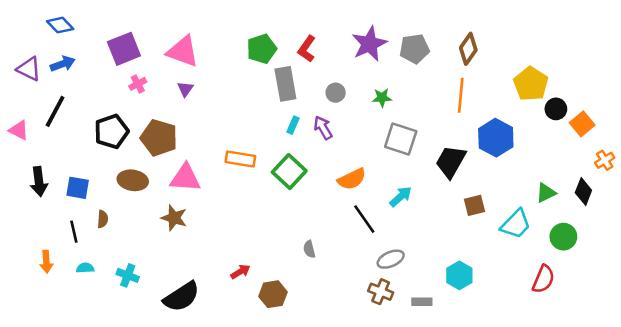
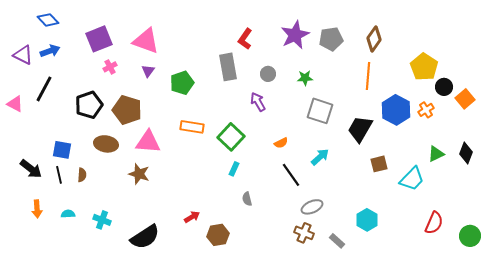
green pentagon: (262, 49) -> (182, 83), moved
cyan rectangle: (293, 125) -> (234, 169), moved
orange cross: (605, 160) -> (426, 110), moved
orange semicircle: (352, 179) -> (281, 143), size x0.6
black arrow: (39, 182) -> (31, 169), moved, turned -45
black line: (74, 232) -> (59, 175), moved
green circle: (563, 237) -> (470, 236), moved
gray rectangle: (422, 302) -> (337, 241), turned 42

